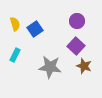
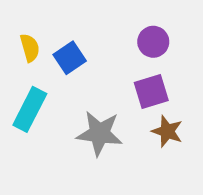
purple square: (76, 46) -> (151, 92), turned 30
cyan rectangle: (15, 55) -> (30, 109), size x1.5

